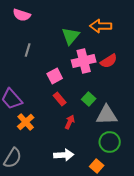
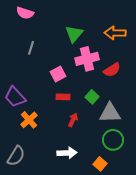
orange arrow: (101, 26) -> (115, 33), moved
red semicircle: (109, 61) -> (112, 70), moved
red rectangle: (60, 99) -> (63, 97), turned -48

